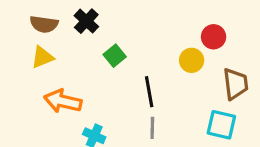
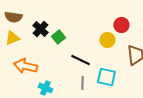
black cross: (86, 21) -> (40, 29), moved
black line: (149, 92) -> (80, 60), turned -54
cyan square: (221, 125) -> (106, 77), moved

